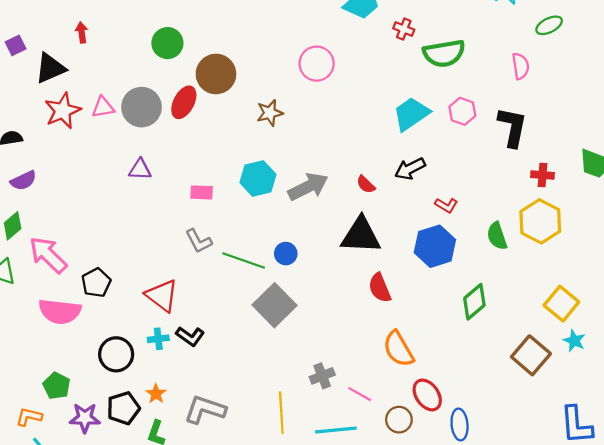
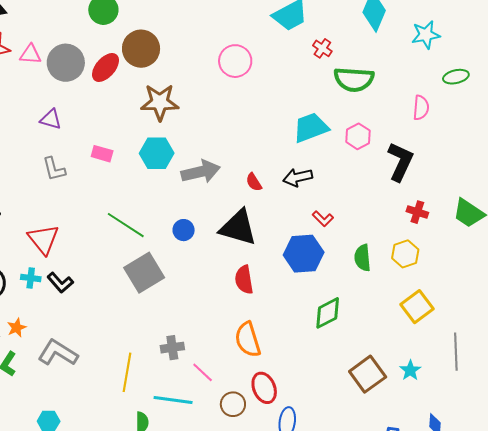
brown star: (270, 113) -> (160, 102), moved, size x1.5
yellow hexagon: (540, 221) -> (405, 254), size x0.7
gray L-shape: (199, 241) -> (54, 169), moved
blue circle: (286, 254) -> (184, 230), moved
yellow square: (561, 304) -> (417, 307), moved

